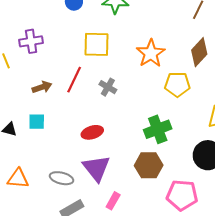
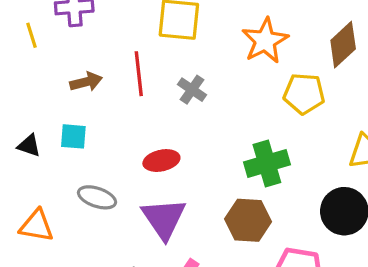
red line: (74, 80) -> (139, 74), turned -36
gray ellipse: (62, 178) -> (97, 197), moved

